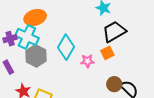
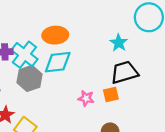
orange ellipse: (35, 17) -> (55, 35), moved
cyan diamond: (66, 47) -> (58, 62), moved, turned 40

